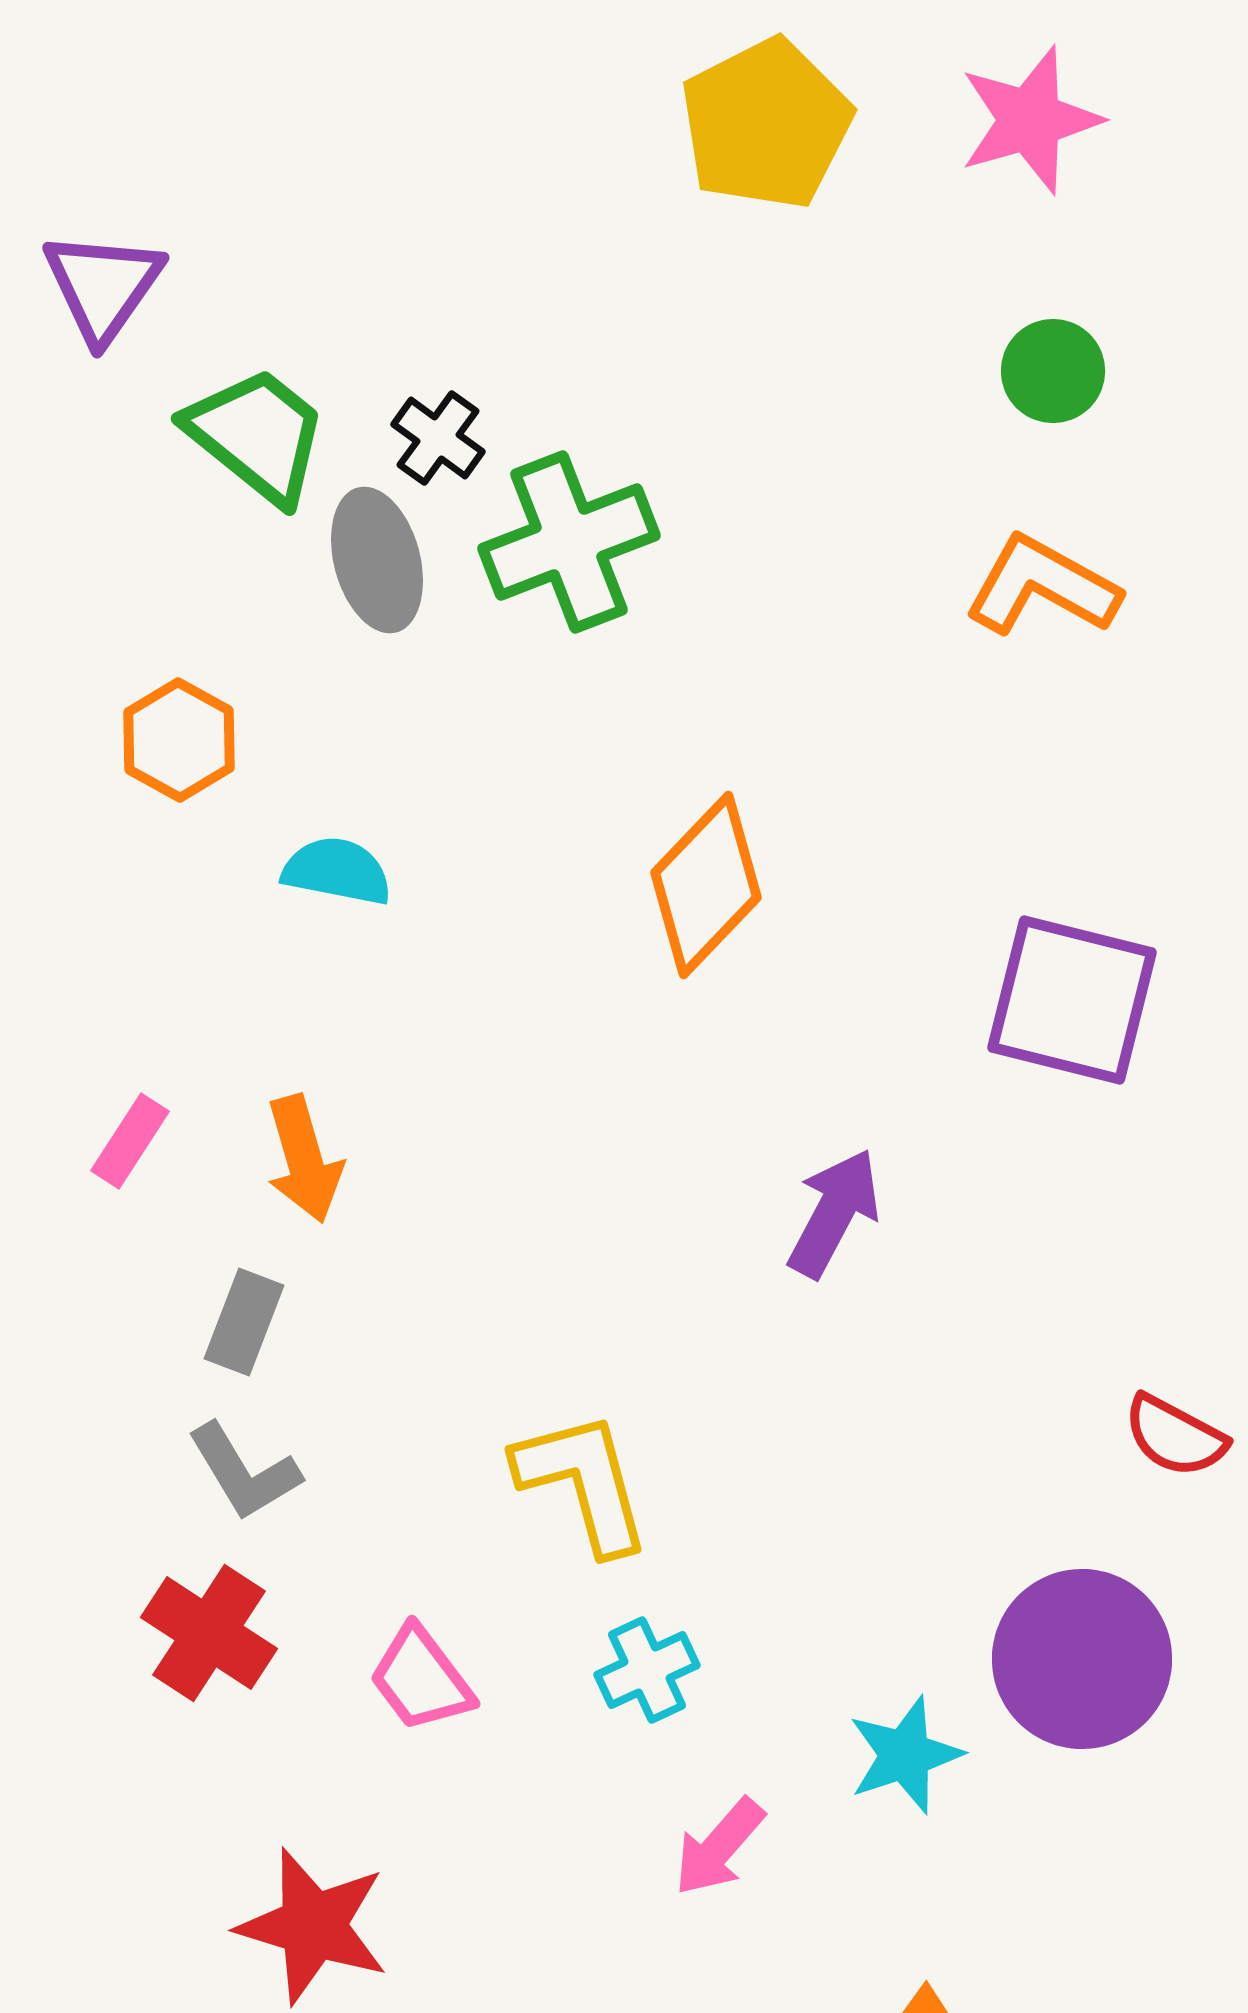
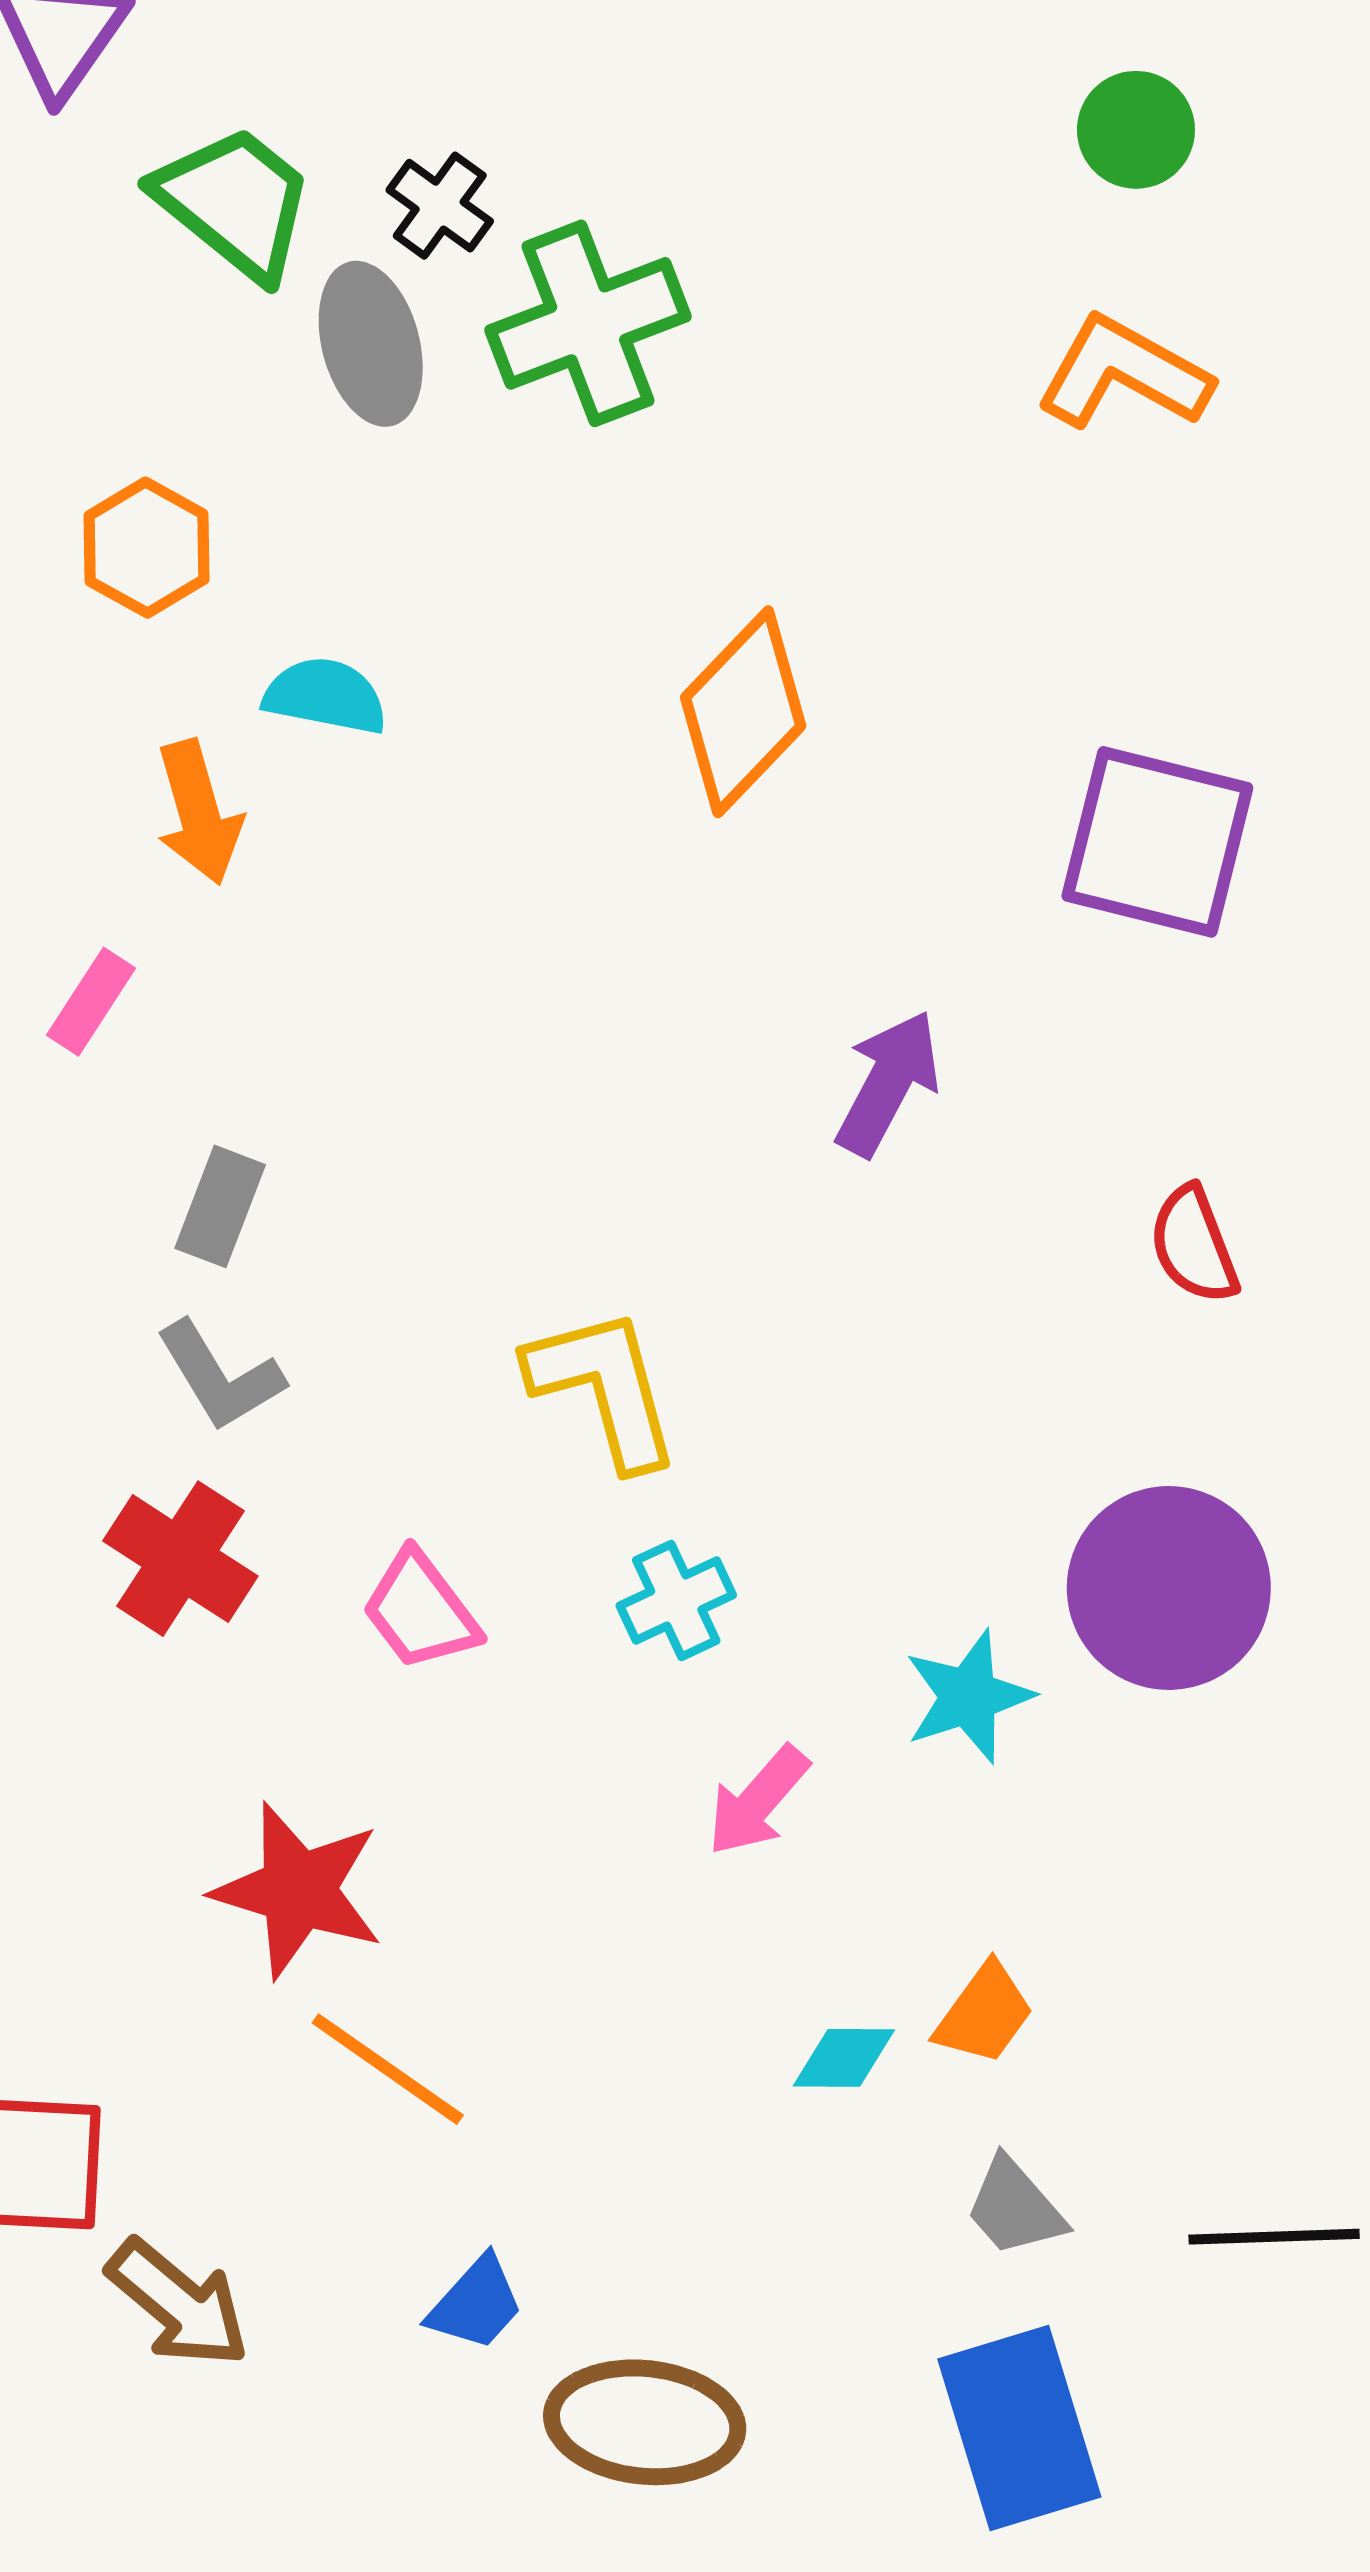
orange arrow: (304, 1159) -> (199, 812), moved
red semicircle: (1175, 1436) -> (1194, 1245), moved, turned 41

